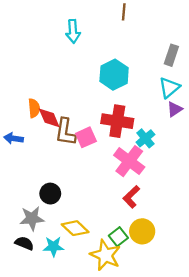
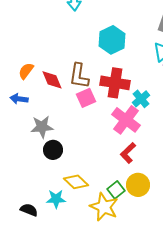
orange semicircle: (34, 108) -> (26, 71), moved, turned -138
brown L-shape: (65, 132) -> (79, 76), moved
gray star: (32, 218) -> (42, 127), moved
black semicircle: (24, 243) -> (29, 210), moved

